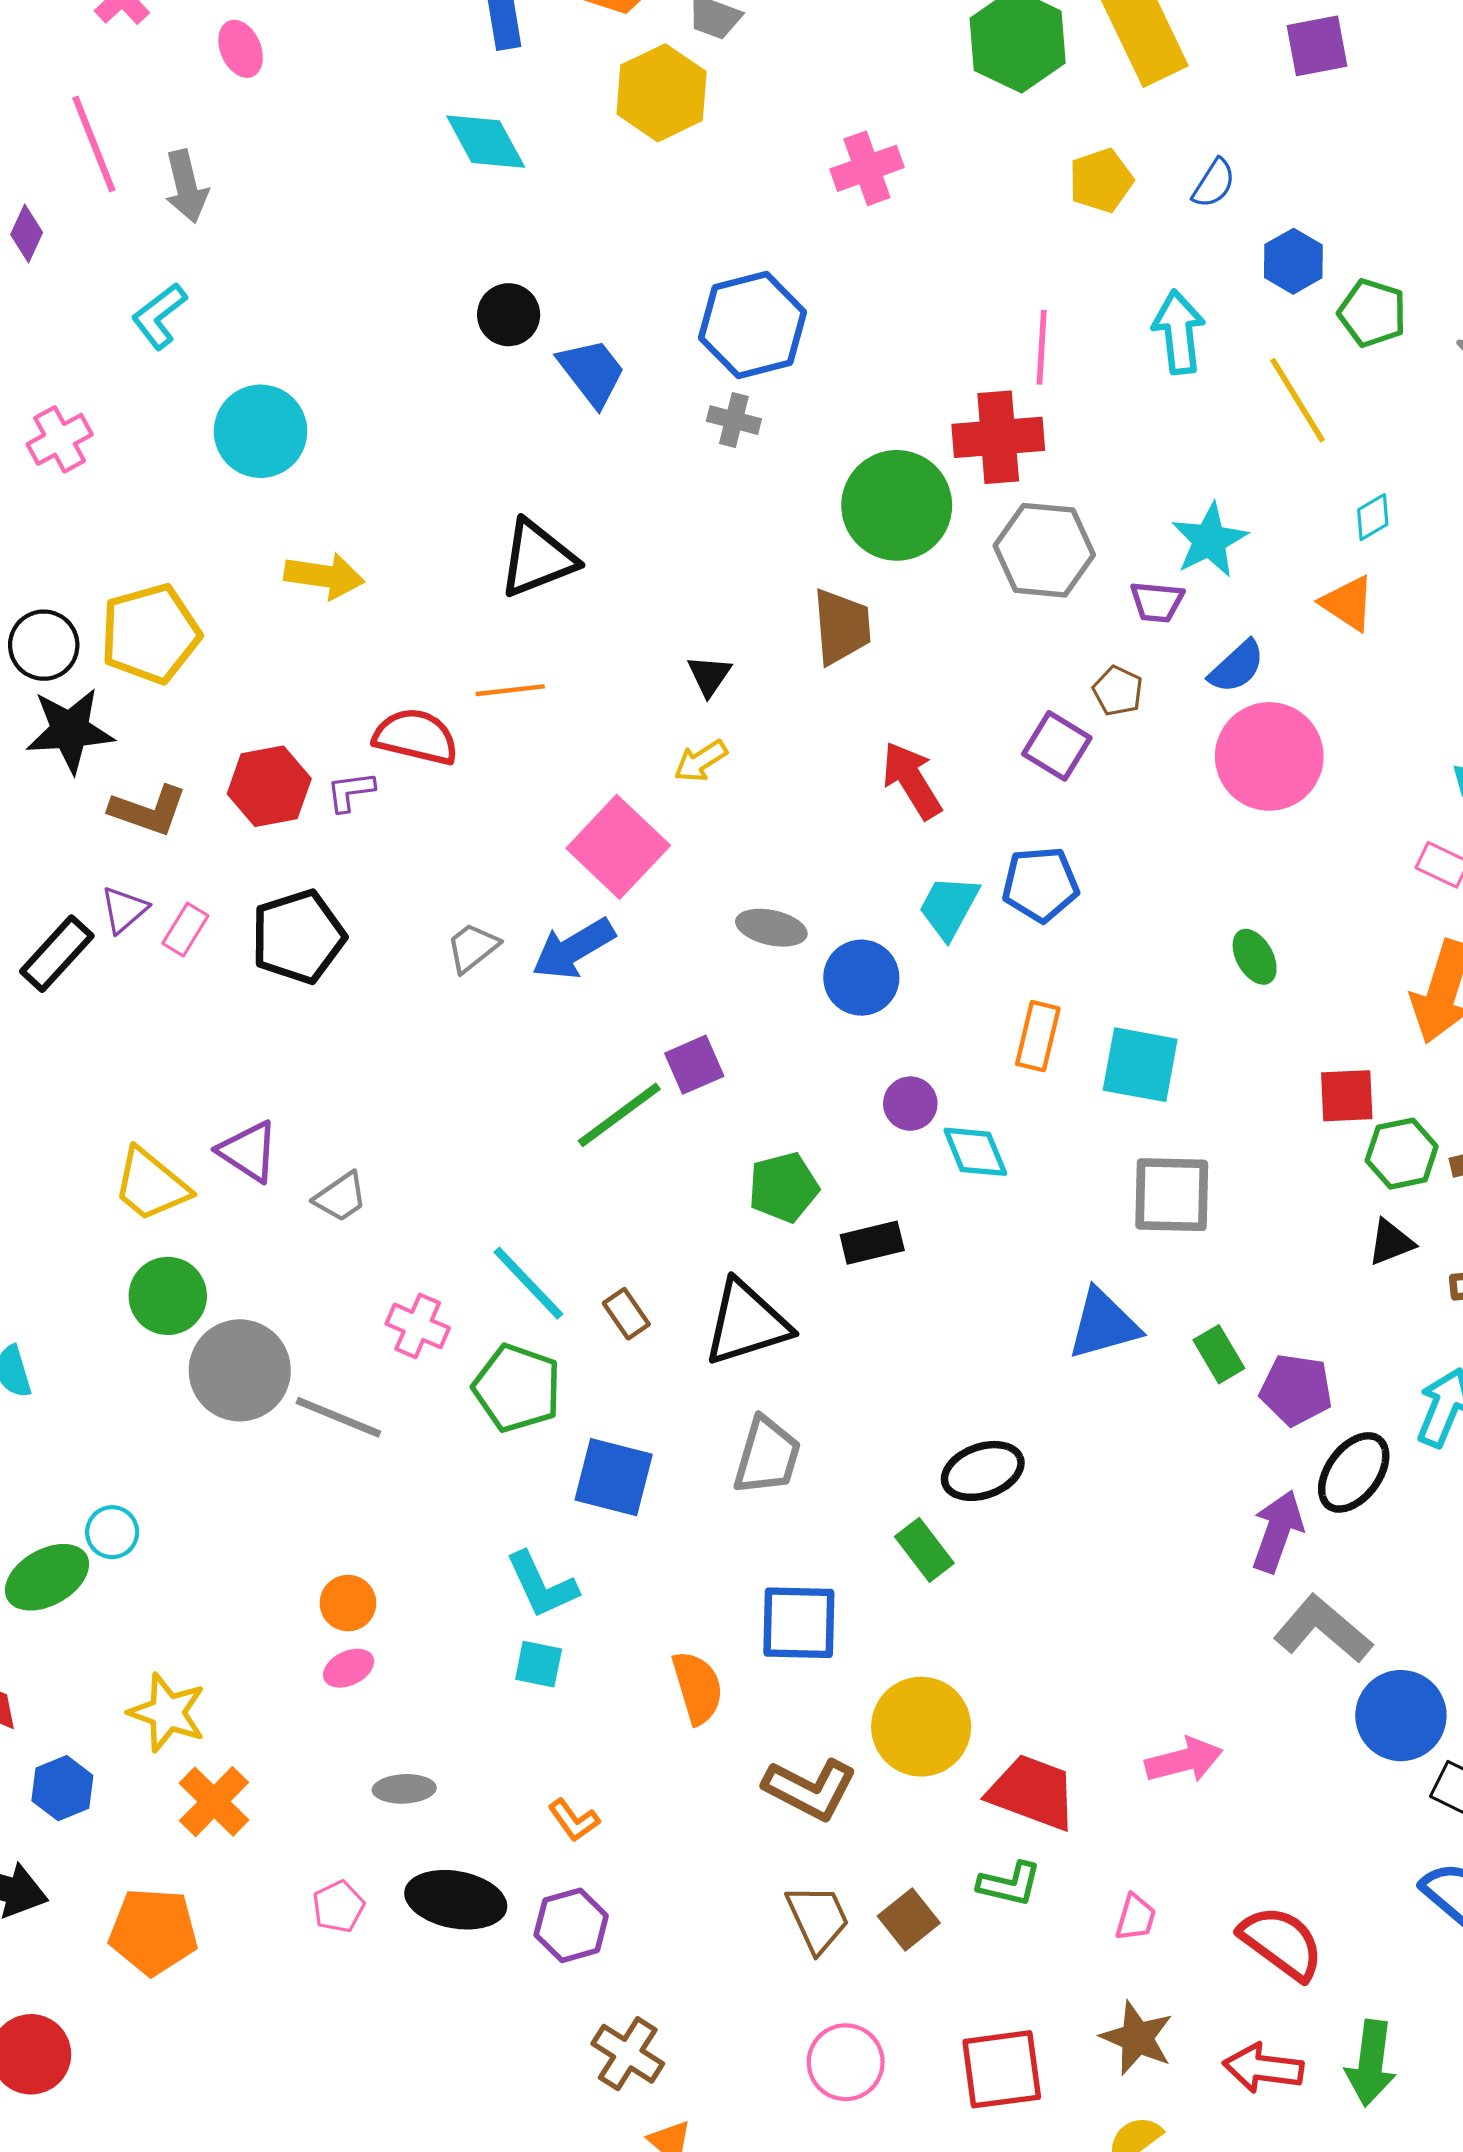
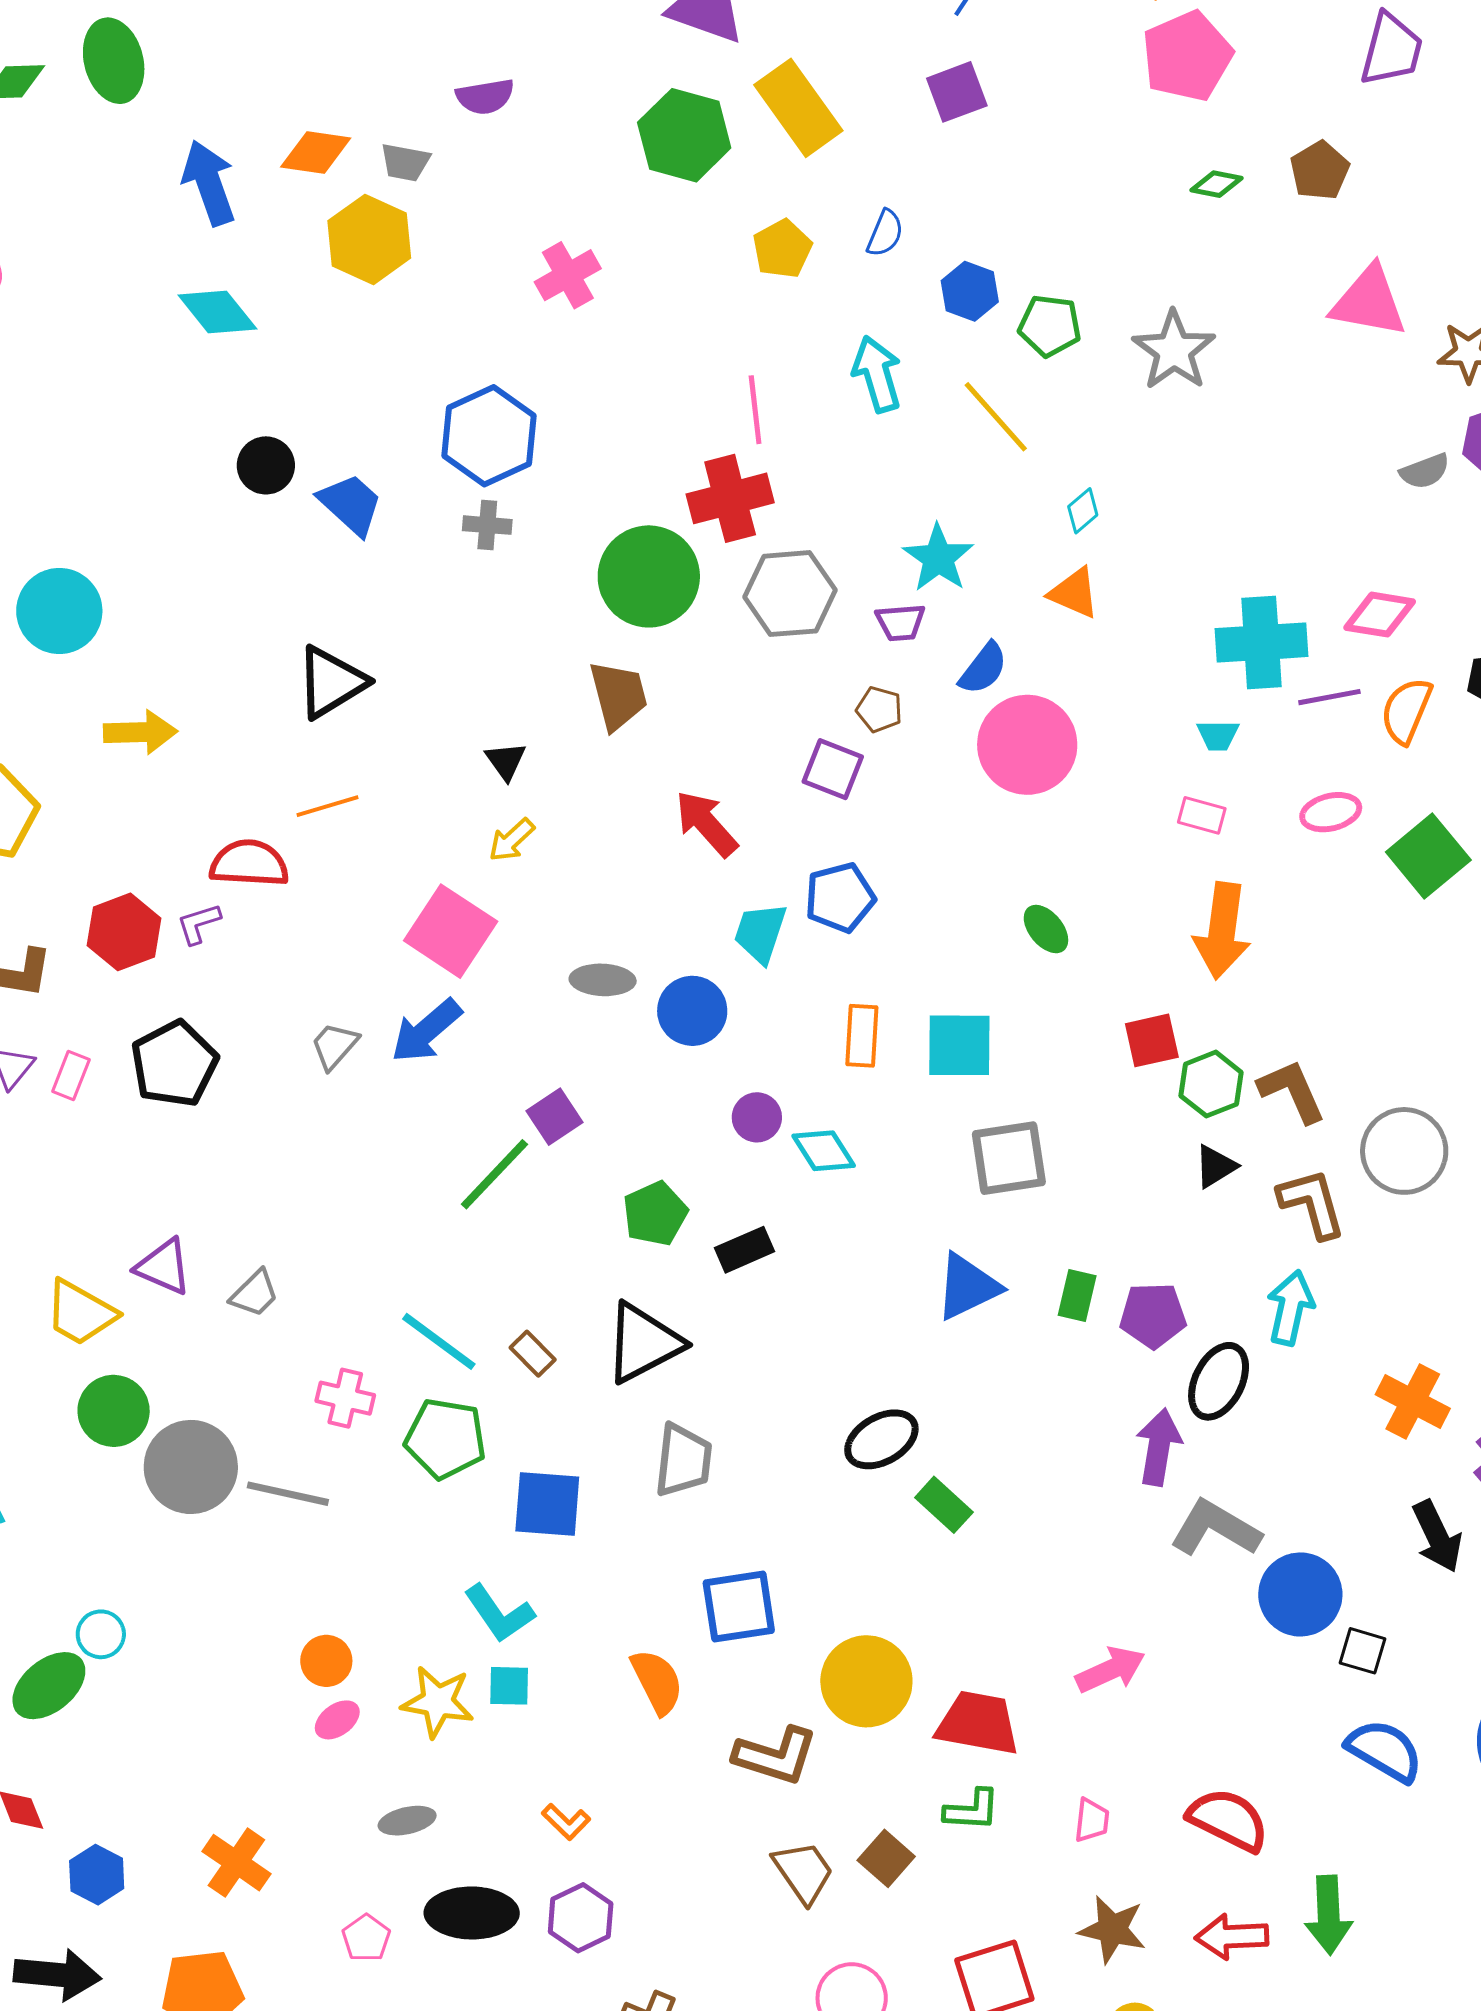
green rectangle: (1219, 1354) -> (1077, 1295), turned 54
green rectangle: (924, 1550) -> (944, 1505), moved
yellow star: (167, 1713) -> (438, 1702), moved

